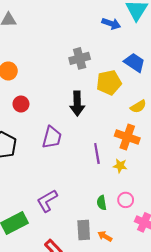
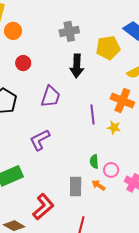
gray cross: (80, 58) -> (69, 31), moved
pink circle: (126, 200) -> (111, 170), moved
purple L-shape: (47, 201) -> (40, 140), moved
orange arrow: (105, 236) -> (98, 185), moved

